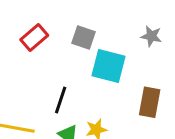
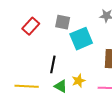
cyan square: (108, 66) -> (81, 39), turned -30

